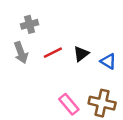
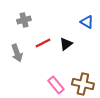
gray arrow: (21, 53) -> (17, 53), moved
blue triangle: (108, 61) -> (87, 22), moved

